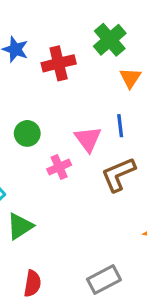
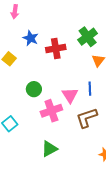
pink cross: (59, 167) -> (51, 111), size x1.5
green triangle: (20, 226) -> (49, 149), moved

